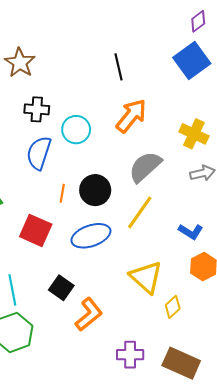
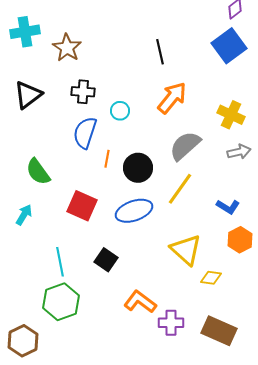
cyan circle: (76, 130) -> (120, 111), size x0.7
orange line: (62, 193) -> (107, 159), moved
yellow diamond: (173, 307) -> (211, 278), turned 50
orange L-shape: (89, 314) -> (140, 302), moved, turned -104

